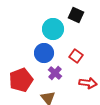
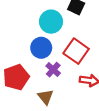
red square: (76, 56) -> (76, 51), size x1.6

